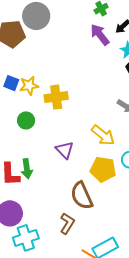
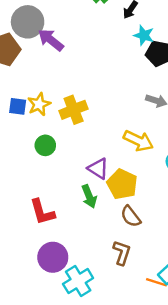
purple arrow: (100, 35) -> (51, 40), moved
green arrow: (27, 169) -> (89, 196), moved
yellow pentagon: (103, 169) -> (122, 184), moved, turned 30
brown semicircle: (82, 196) -> (131, 216), size x0.7

